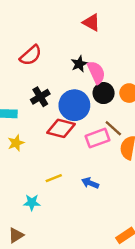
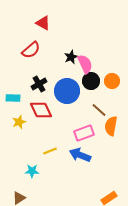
red triangle: (91, 22) -> (43, 23), moved
red diamond: (61, 128) -> (41, 110), moved, turned 50
pink rectangle: (97, 138) -> (84, 133), moved
blue arrow: (90, 183) -> (80, 155), size x1.5

